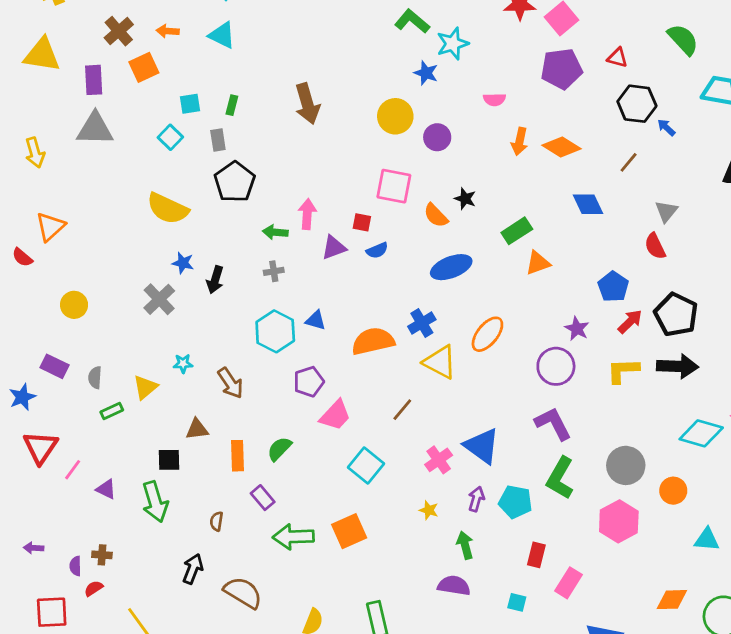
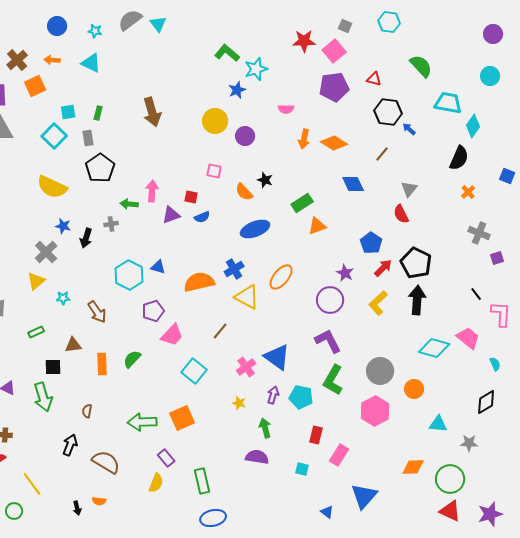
blue star: (426, 73) -> (237, 90), turned 30
cyan square: (170, 137) -> (54, 136), size x1.4
pink square: (394, 186) -> (214, 171), size x0.6
gray cross: (274, 271) -> (111, 224), moved
black arrow: (677, 366) -> (417, 300), turned -88
yellow L-shape: (623, 370) -> (378, 303), turned -40
yellow triangle: (145, 387) -> (36, 281), moved
green rectangle: (112, 411) -> (36, 332), moved
purple rectangle: (263, 498) -> (166, 458), moved

